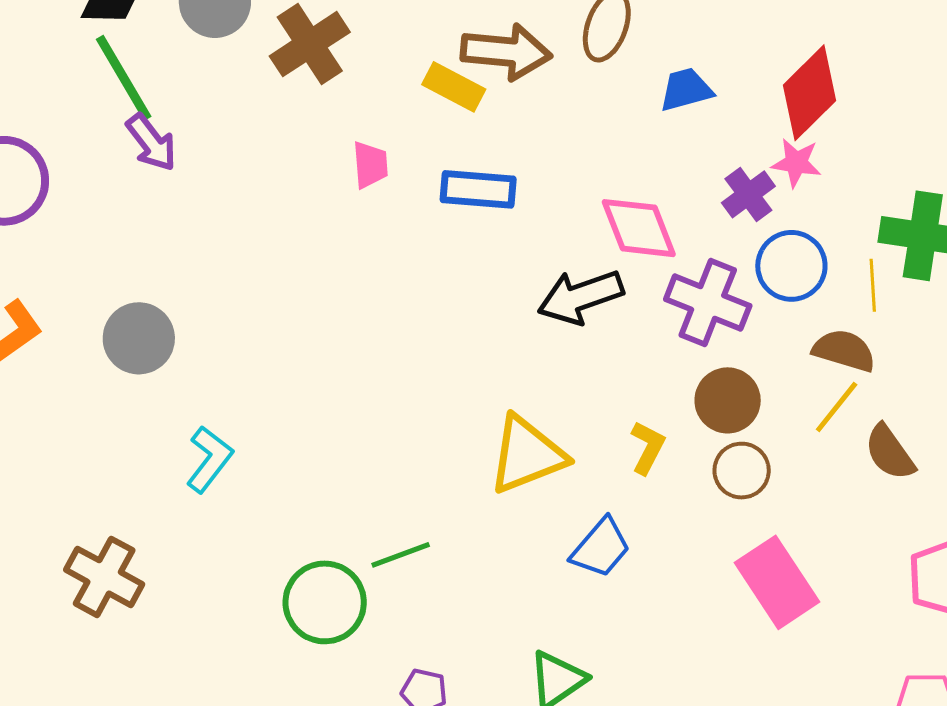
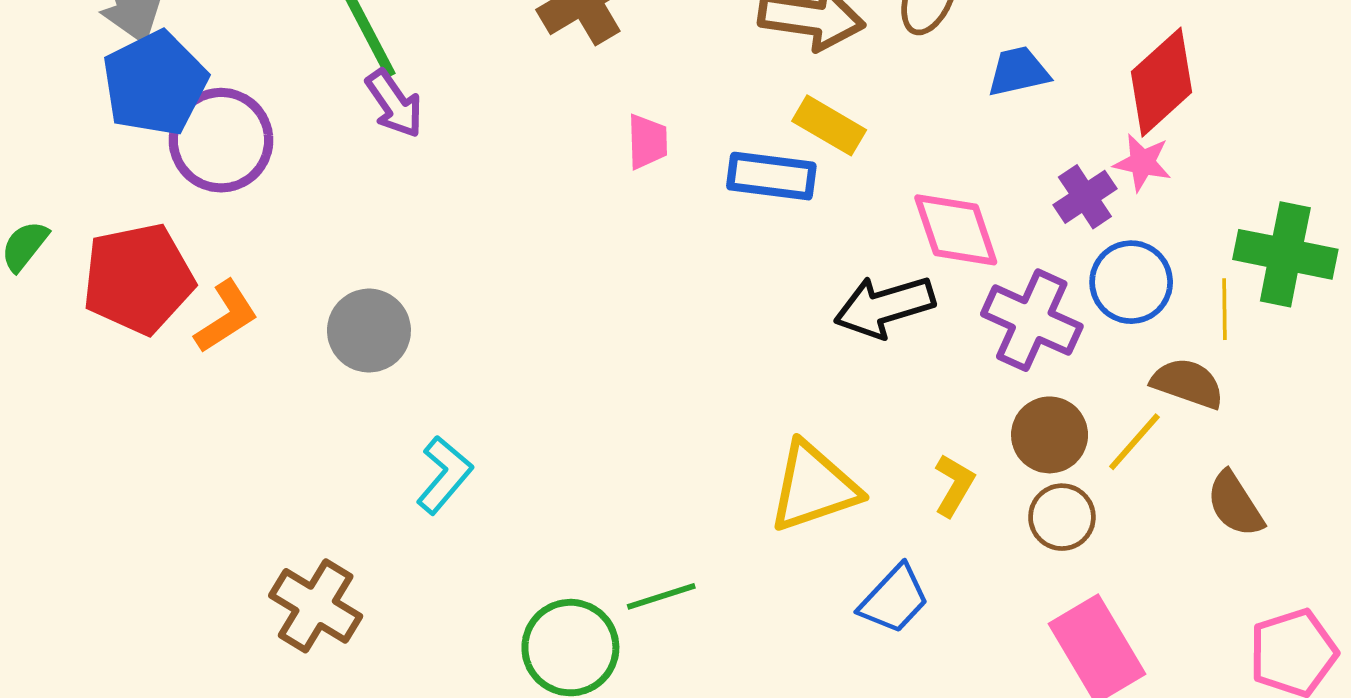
yellow rectangle: (454, 87) -> (829, 125), moved
yellow line: (837, 407) -> (1134, 442), moved

